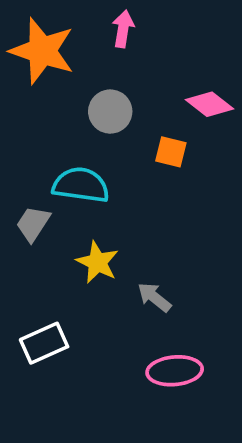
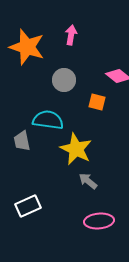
gray trapezoid: (33, 224) -> (22, 141), turned -45
yellow star: (97, 262) -> (76, 149), moved, size x1.4

